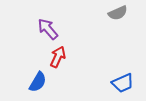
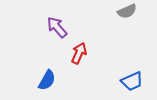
red arrow: (58, 57) -> (79, 53), moved

